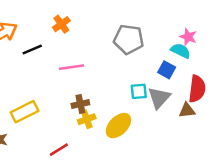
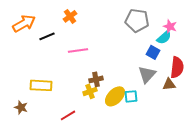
gray pentagon: (129, 39) -> (137, 20), moved
cyan semicircle: (181, 51) -> (164, 37), turned 112
cyan square: (139, 91) -> (131, 96), moved
brown cross: (80, 104) -> (96, 79), moved
yellow rectangle: (25, 112) -> (41, 85), turned 30

